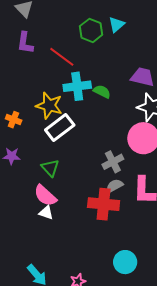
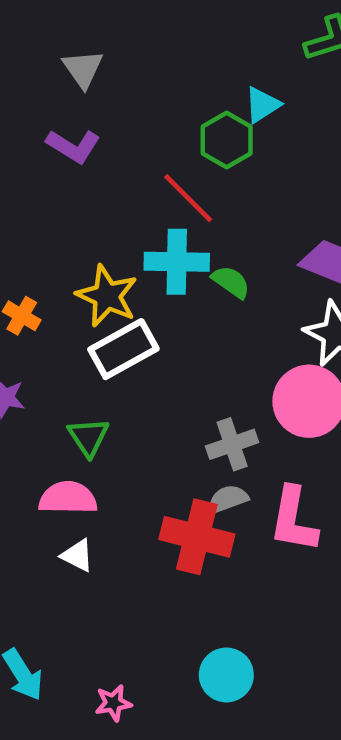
cyan triangle: (117, 25) -> (262, 105), moved
purple L-shape: (25, 43) -> (73, 146), turned -75
red line: (62, 57) -> (188, 198), moved
pink semicircle: (45, 196) -> (68, 498), turned 130
white triangle: (46, 213) -> (77, 555), moved

